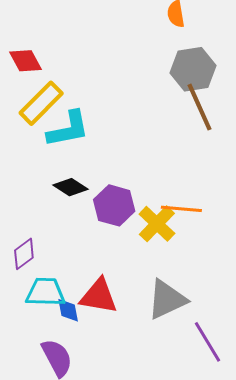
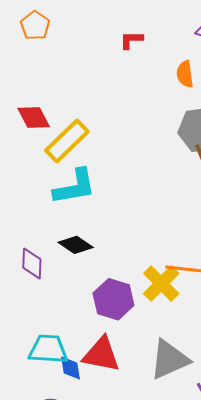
yellow rectangle: (41, 103) -> (67, 141), moved
purple hexagon: (114, 205) -> (113, 299), moved
purple diamond: (24, 254) -> (32, 264), moved, turned -52

